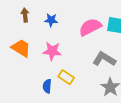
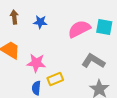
pink star: (52, 51) -> (36, 63), moved
yellow rectangle: (66, 77) -> (55, 79), turned -56

